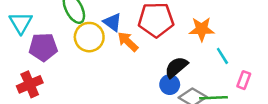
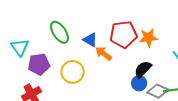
orange star: (202, 29) -> (148, 38), moved
yellow circle: (89, 37) -> (73, 72), moved

